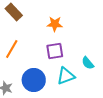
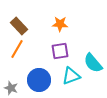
brown rectangle: (14, 12) -> (19, 26), moved
cyan semicircle: (88, 63) -> (93, 63), size x1.5

